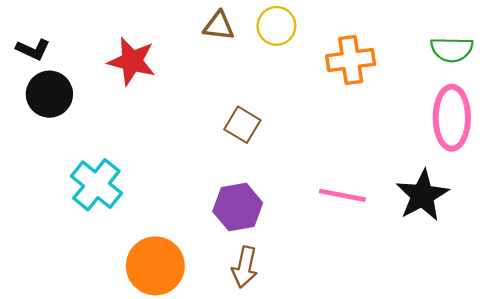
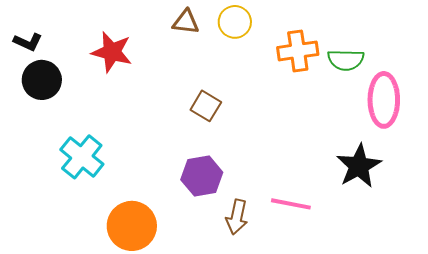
green semicircle: (452, 49) -> (346, 60), moved
pink line: (342, 195) -> (291, 204), moved
brown arrow: (245, 267) -> (237, 217), moved

